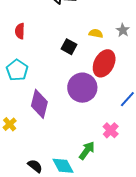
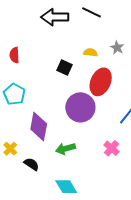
green arrow: (87, 151) -> (65, 149), moved, turned -138
black semicircle: (35, 166) -> (31, 164), moved

